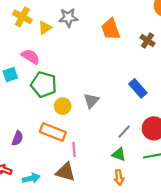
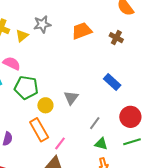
orange trapezoid: (111, 29) -> (82, 31), turned 95
orange rectangle: (53, 132) -> (39, 130), turned 45
gray line: (124, 132) -> (95, 123), moved
pink line: (74, 149) -> (60, 143), turned 48

